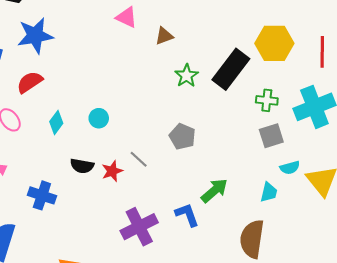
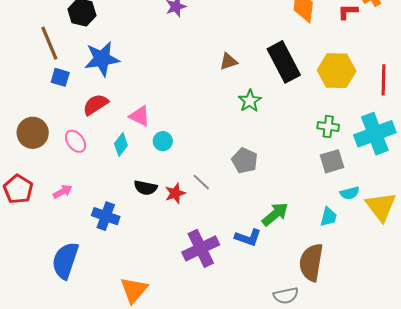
pink triangle: (126, 17) -> (140, 116), moved
black rectangle: (231, 69) -> (284, 62), moved, turned -66
blue L-shape: (187, 215) -> (248, 237), turned 128

